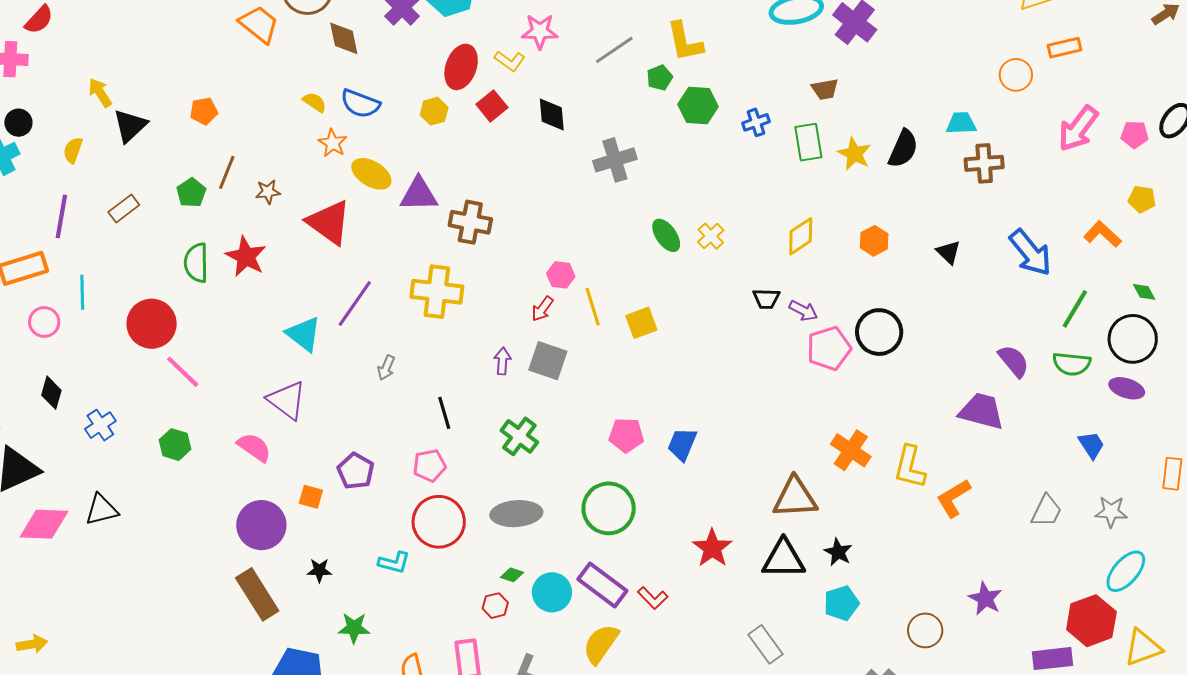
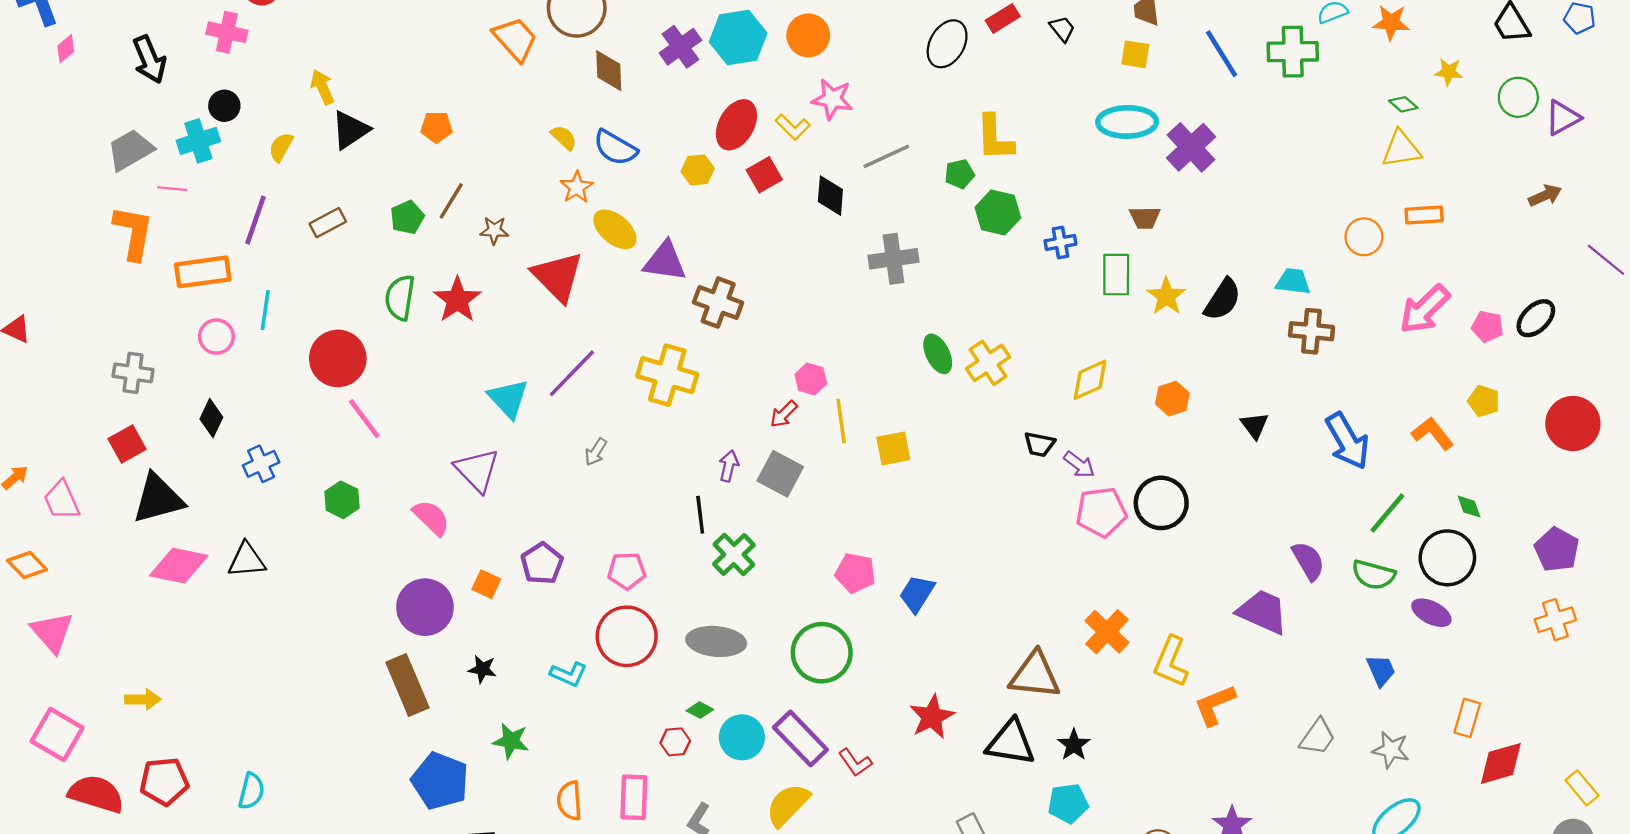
gray line: (614, 50) -> (886, 156), moved
yellow cross: (711, 236) -> (988, 363), size x1.4
black line: (444, 413) -> (700, 515), moved

